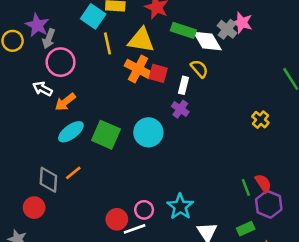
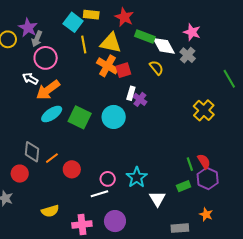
gray cross: (227, 29) -> (188, 55), moved
red square: (158, 73) -> (123, 70), turned -35
white rectangle: (183, 85) -> (131, 93), moved
orange arrow: (65, 102) -> (48, 90), size x1.4
yellow cross: (260, 120) -> (204, 110), size x1.5
orange line: (73, 173) -> (52, 158), moved
red circle: (117, 219) -> (72, 169), moved
green rectangle: (246, 229) -> (184, 186), moved

